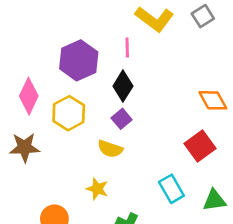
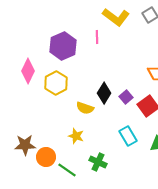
black diamond: (123, 86) -> (104, 93), moved
purple square: (122, 119) -> (126, 97), moved
brown star: (24, 147) -> (25, 145), moved

